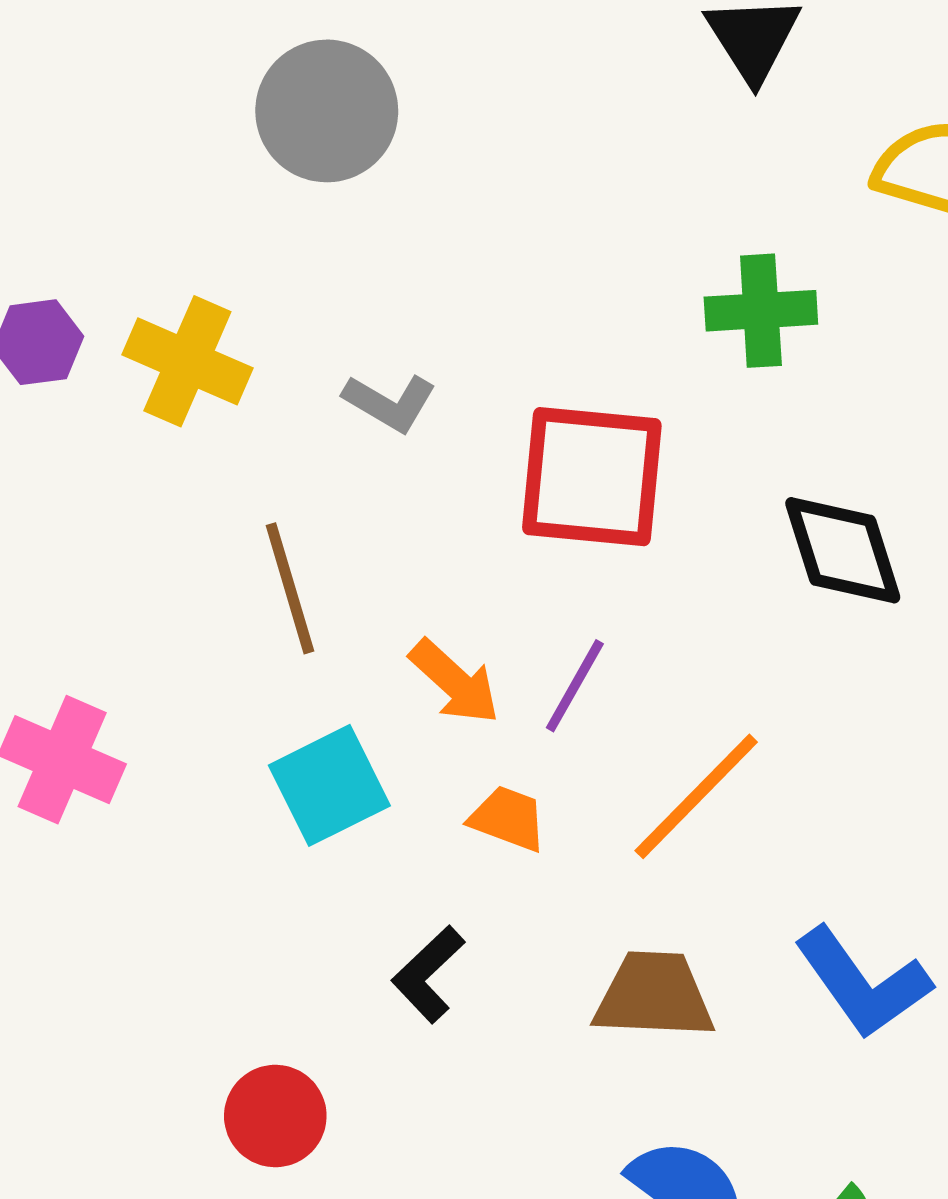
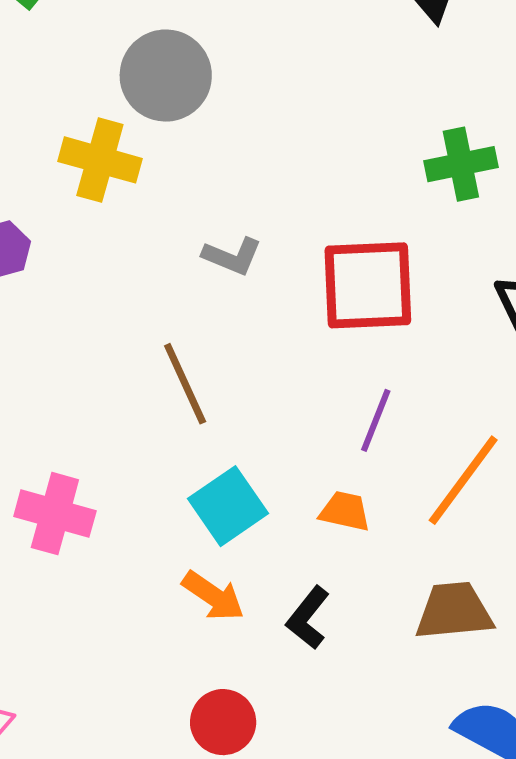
yellow cross: (187, 361) -> (100, 160), moved
orange arrow: (455, 682) -> (213, 596), moved

